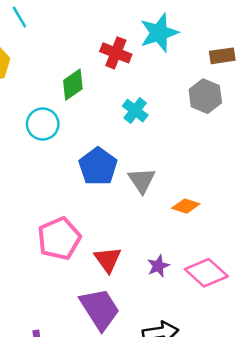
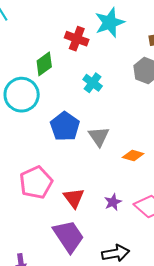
cyan circle: (43, 124) -> (22, 95), size x1.4

